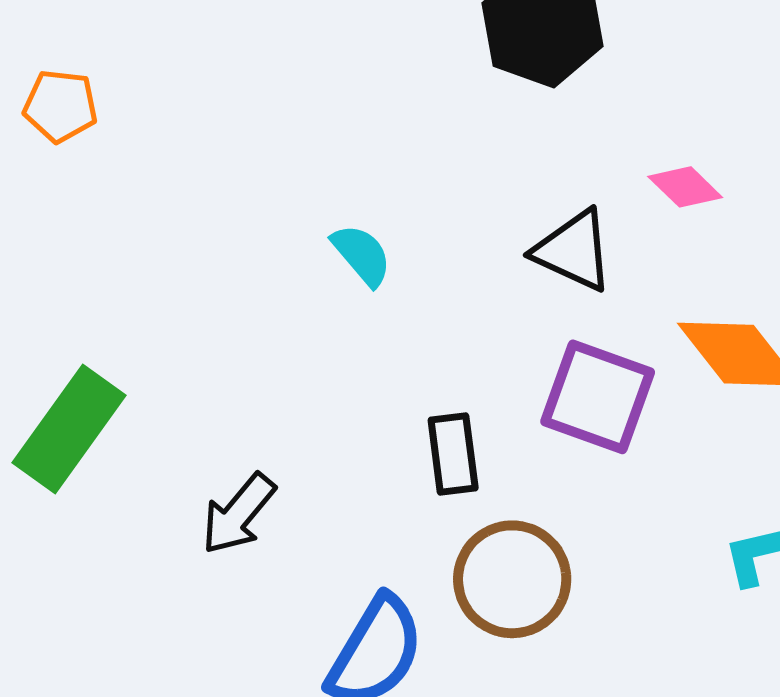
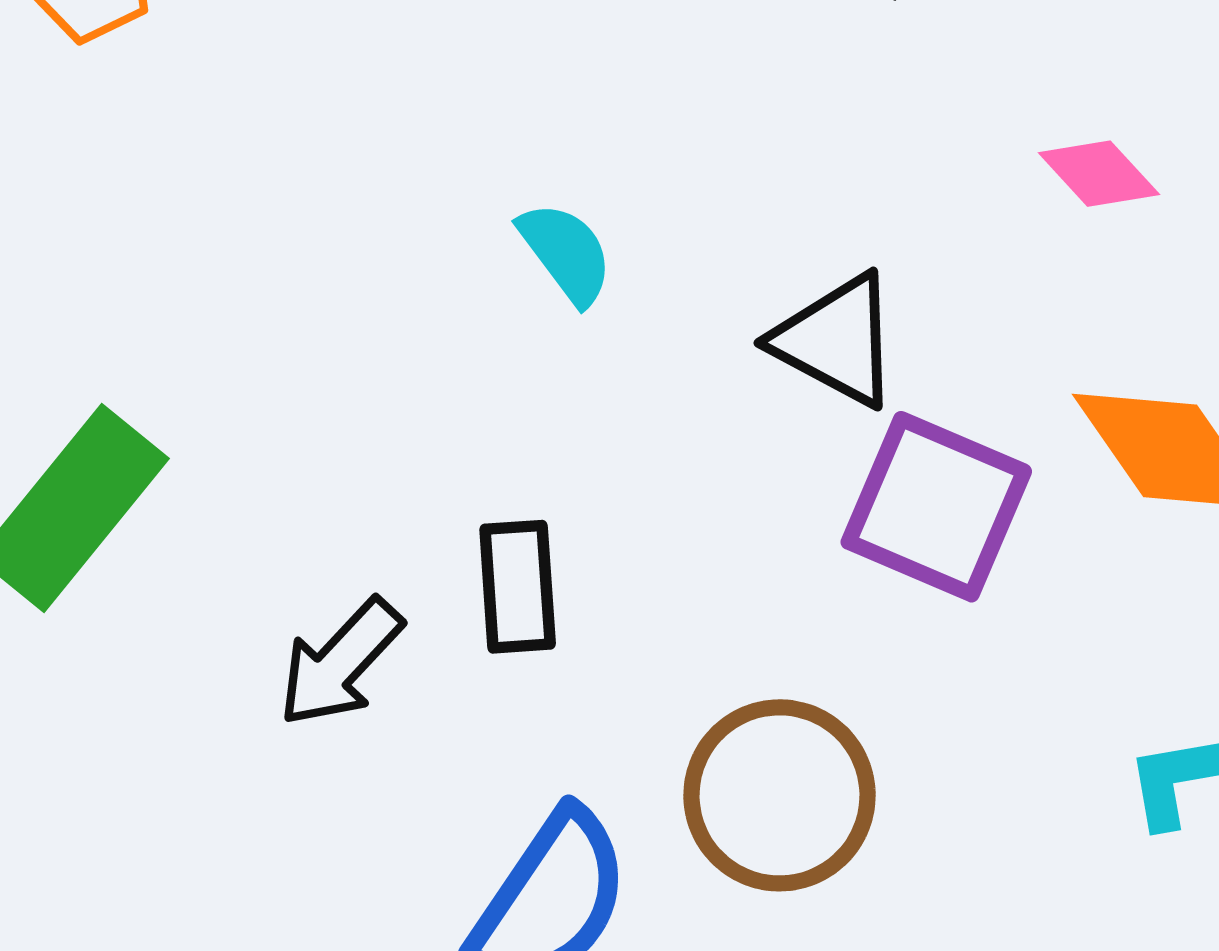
black triangle: (573, 251) -> (836, 340), moved
black rectangle: (453, 454) -> (518, 587), moved

